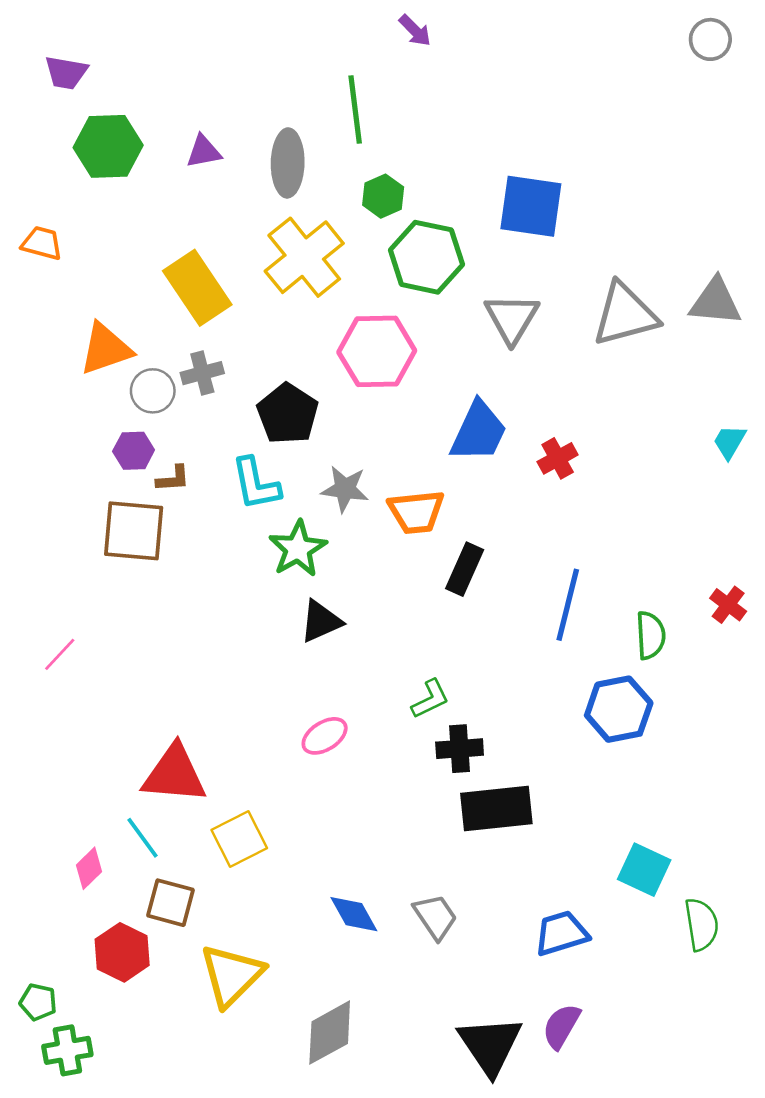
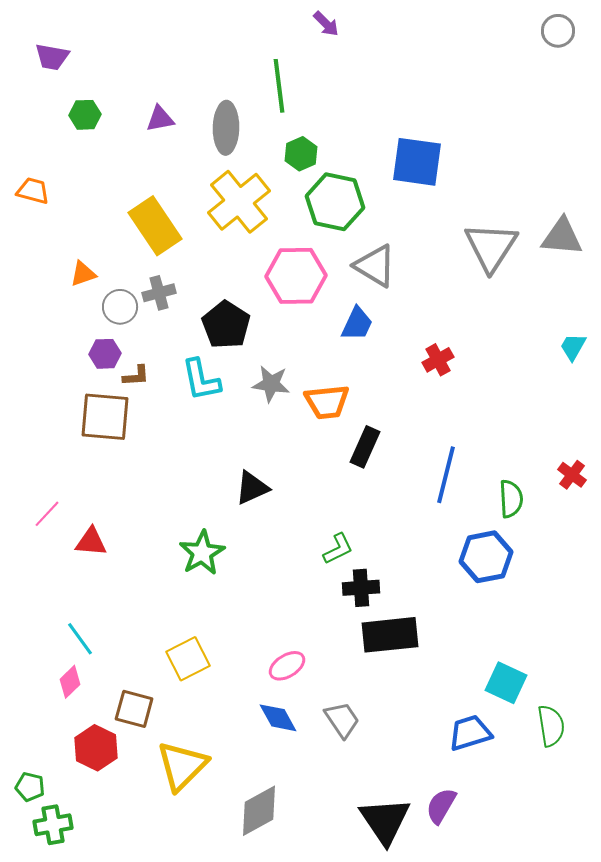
green hexagon: (108, 146) -> (85, 115), size x0.6
gray triangle: (625, 314) -> (491, 247), turned -42
gray triangle: (512, 318) -> (375, 266), moved, turned -30
orange triangle: (106, 349) -> (83, 274), size x0.6
blue trapezoid: (479, 432) -> (357, 324), moved, size x0.7
green star: (298, 549) -> (202, 553), moved
pink ellipse: (325, 736) -> (287, 666), moved
red triangle: (174, 774) -> (91, 542), moved, size x0.6
cyan line: (143, 838) -> (80, 639), moved
blue trapezoid: (561, 933) -> (470, 733), moved

